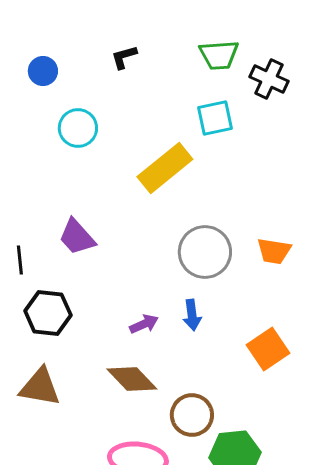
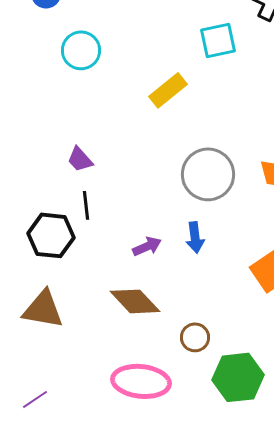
yellow rectangle: (165, 168) -> (168, 90), size x0.7
purple trapezoid: (77, 237) -> (80, 159), size x0.7
black line: (20, 260) -> (86, 205), moved
brown circle: (192, 415) -> (195, 337), size x0.7

